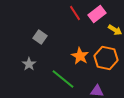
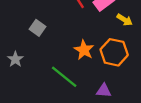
gray star: (29, 64) -> (15, 59), moved

